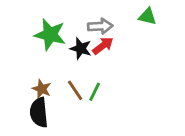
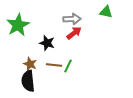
green star: (50, 35) -> (18, 25), moved, turned 30
black star: (81, 49) -> (47, 43), moved
brown line: (75, 90) -> (54, 65), turned -49

